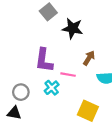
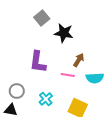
pink line: (68, 75) -> (68, 75), moved
cyan cross: (52, 88) -> (46, 99), moved

